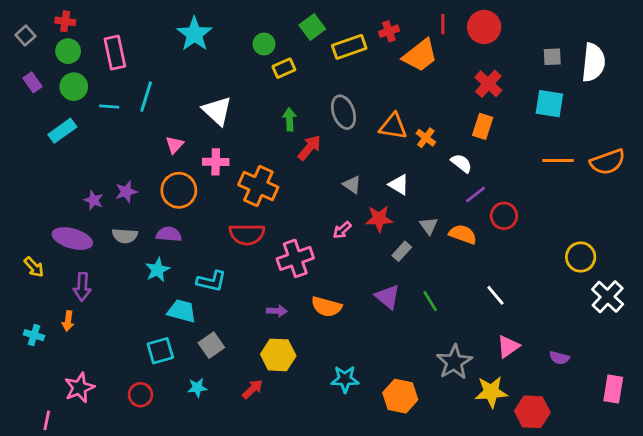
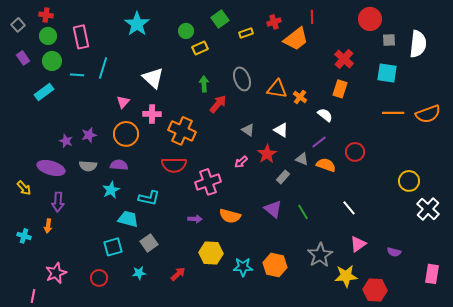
red circle: (484, 27) -> (370, 19), moved
yellow rectangle: (349, 47) -> (246, 33), size x0.6
purple line: (476, 195) -> (319, 142), moved
red star: (379, 219) -> (267, 154), turned -30
gray triangle: (429, 226) -> (302, 159), turned -32
yellow hexagon: (278, 355) -> (211, 253), moved
orange hexagon: (400, 396) -> (275, 265), moved

